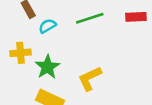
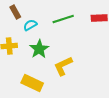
green star: (47, 67) -> (39, 49), moved

